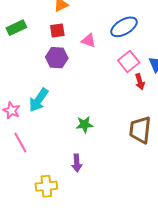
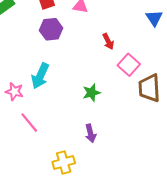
pink square: (129, 61) -> (129, 65), moved
red arrow: (140, 82) -> (108, 41), moved

